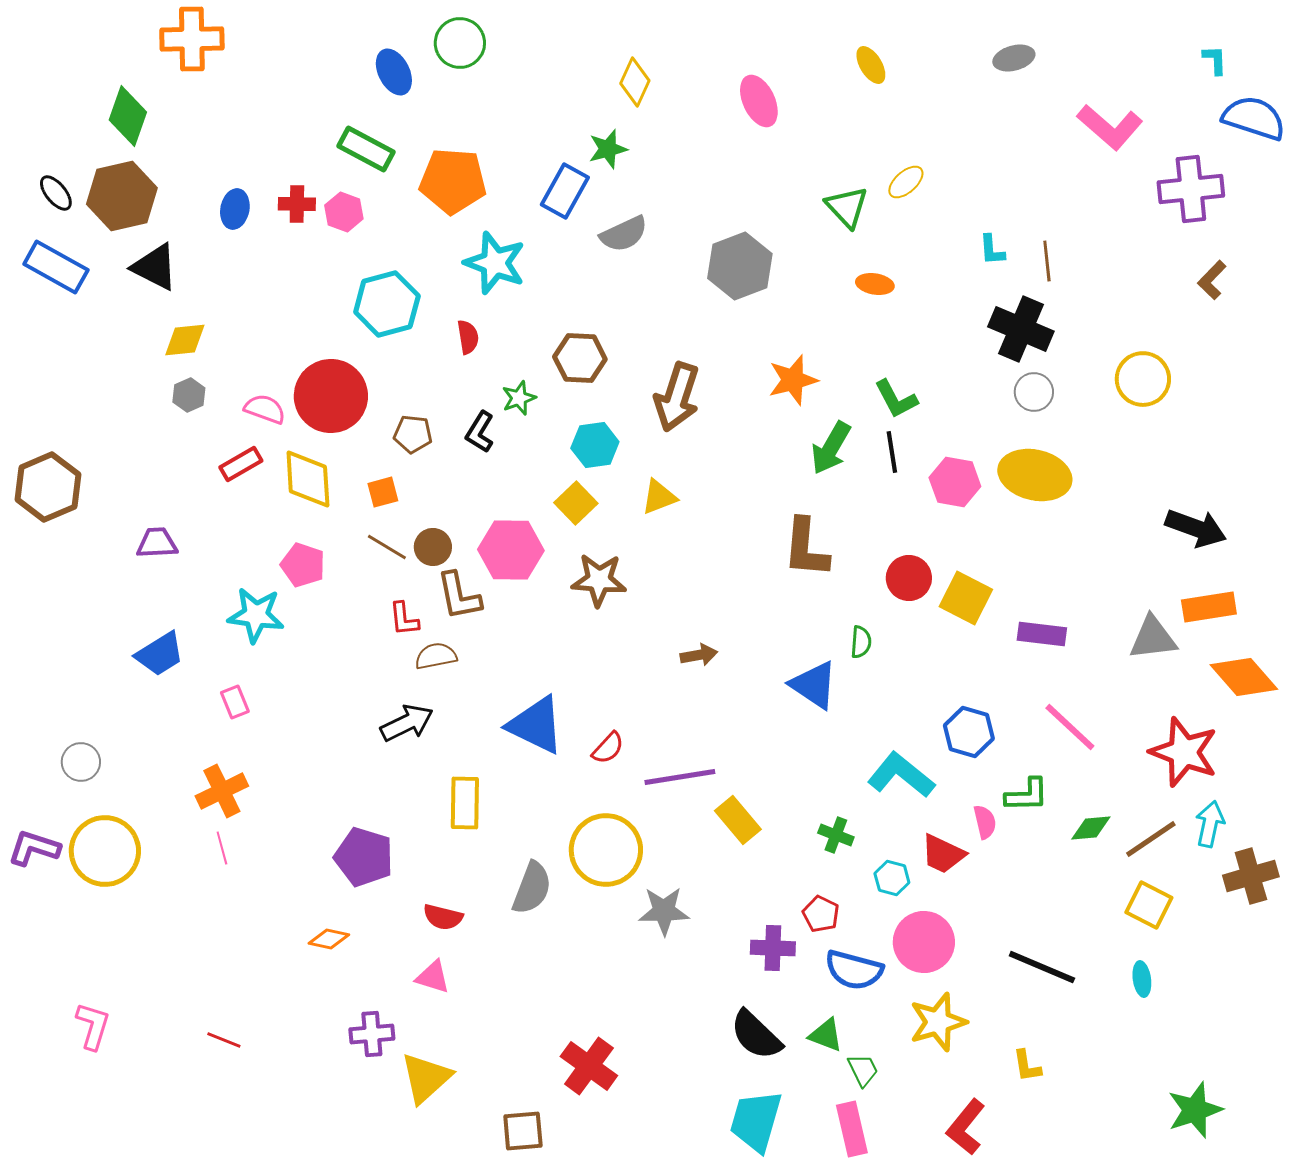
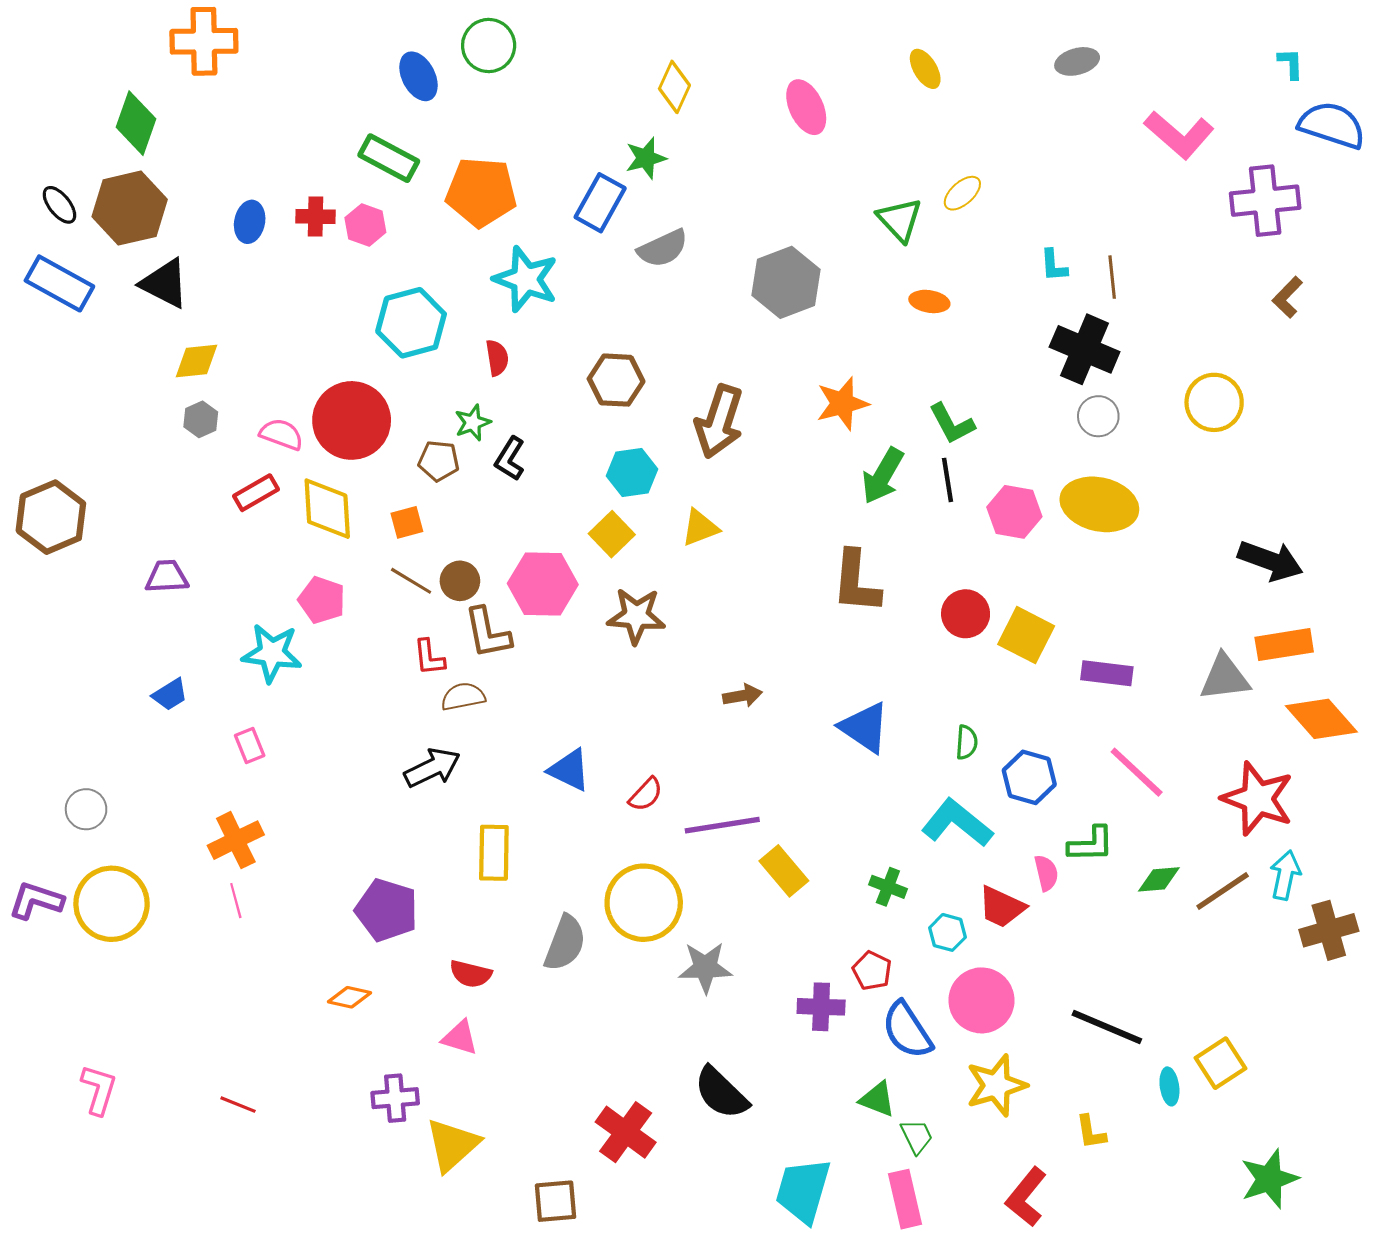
green star: (519, 398) -> (473, 423), moved
green semicircle: (861, 642) -> (967, 742), moved
blue trapezoid: (160, 654) -> (170, 695), size x0.7
blue triangle: (536, 725) -> (569, 770), size x0.7
yellow square: (1149, 905) -> (1220, 1063), moved, turned 30
blue semicircle: (854, 970) -> (907, 1030), turned 42
cyan ellipse: (1142, 979) -> (1169, 1086), moved
black semicircle: (756, 1035) -> (721, 1093), moved

